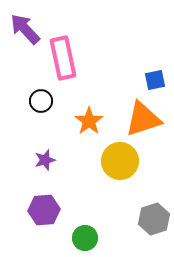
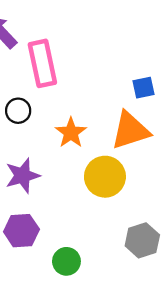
purple star: (45, 160) -> (23, 176), size x1.5

